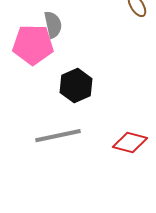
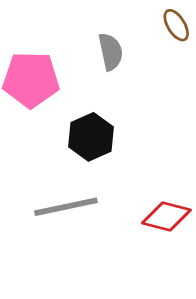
gray semicircle: (53, 25) -> (111, 52), moved

